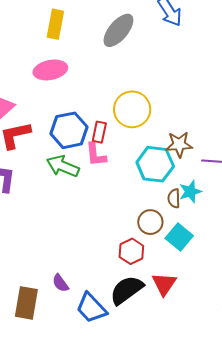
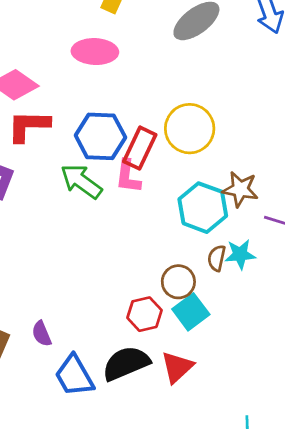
red rectangle: (99, 132) -> (140, 148), size x1.4
cyan square: (179, 237) -> (191, 312), moved

